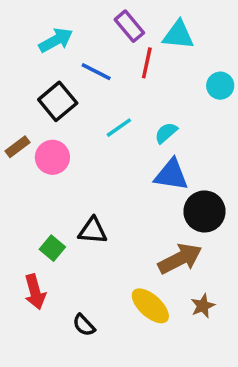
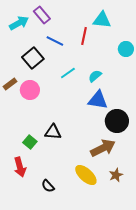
purple rectangle: (129, 26) -> (42, 15), moved
cyan arrow: (56, 40) -> (19, 23), moved

